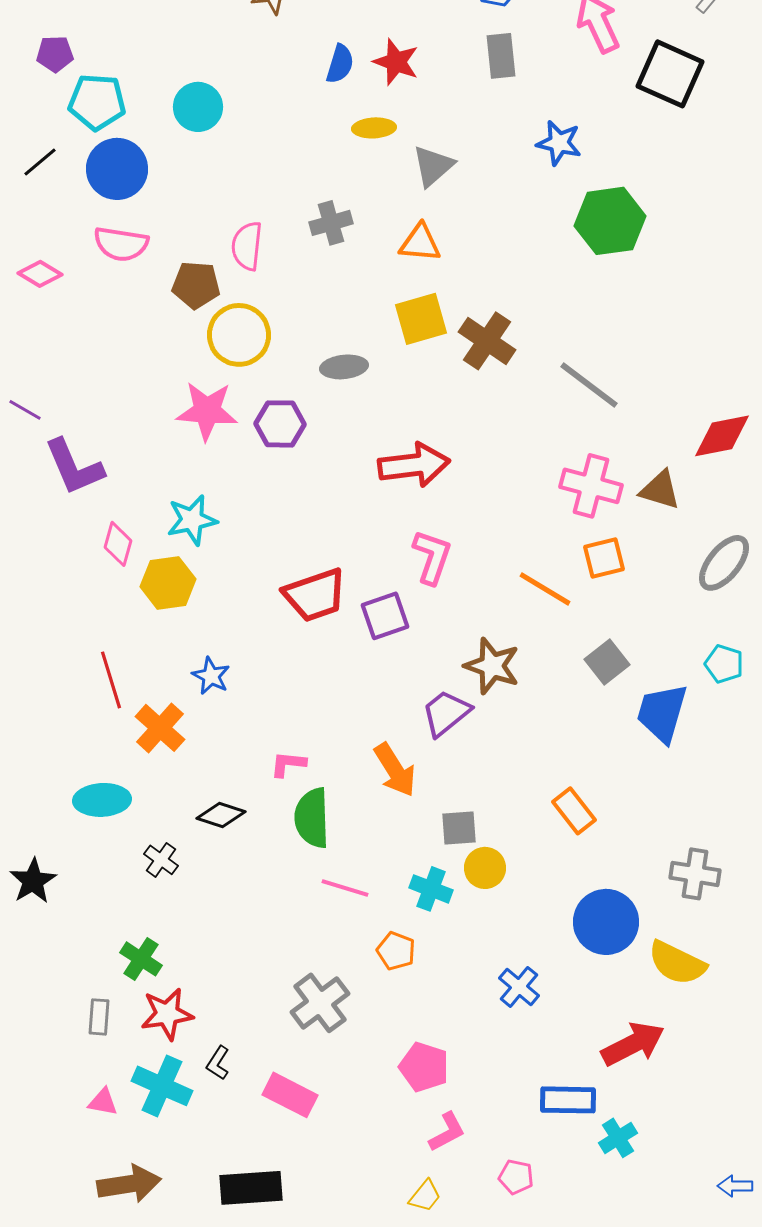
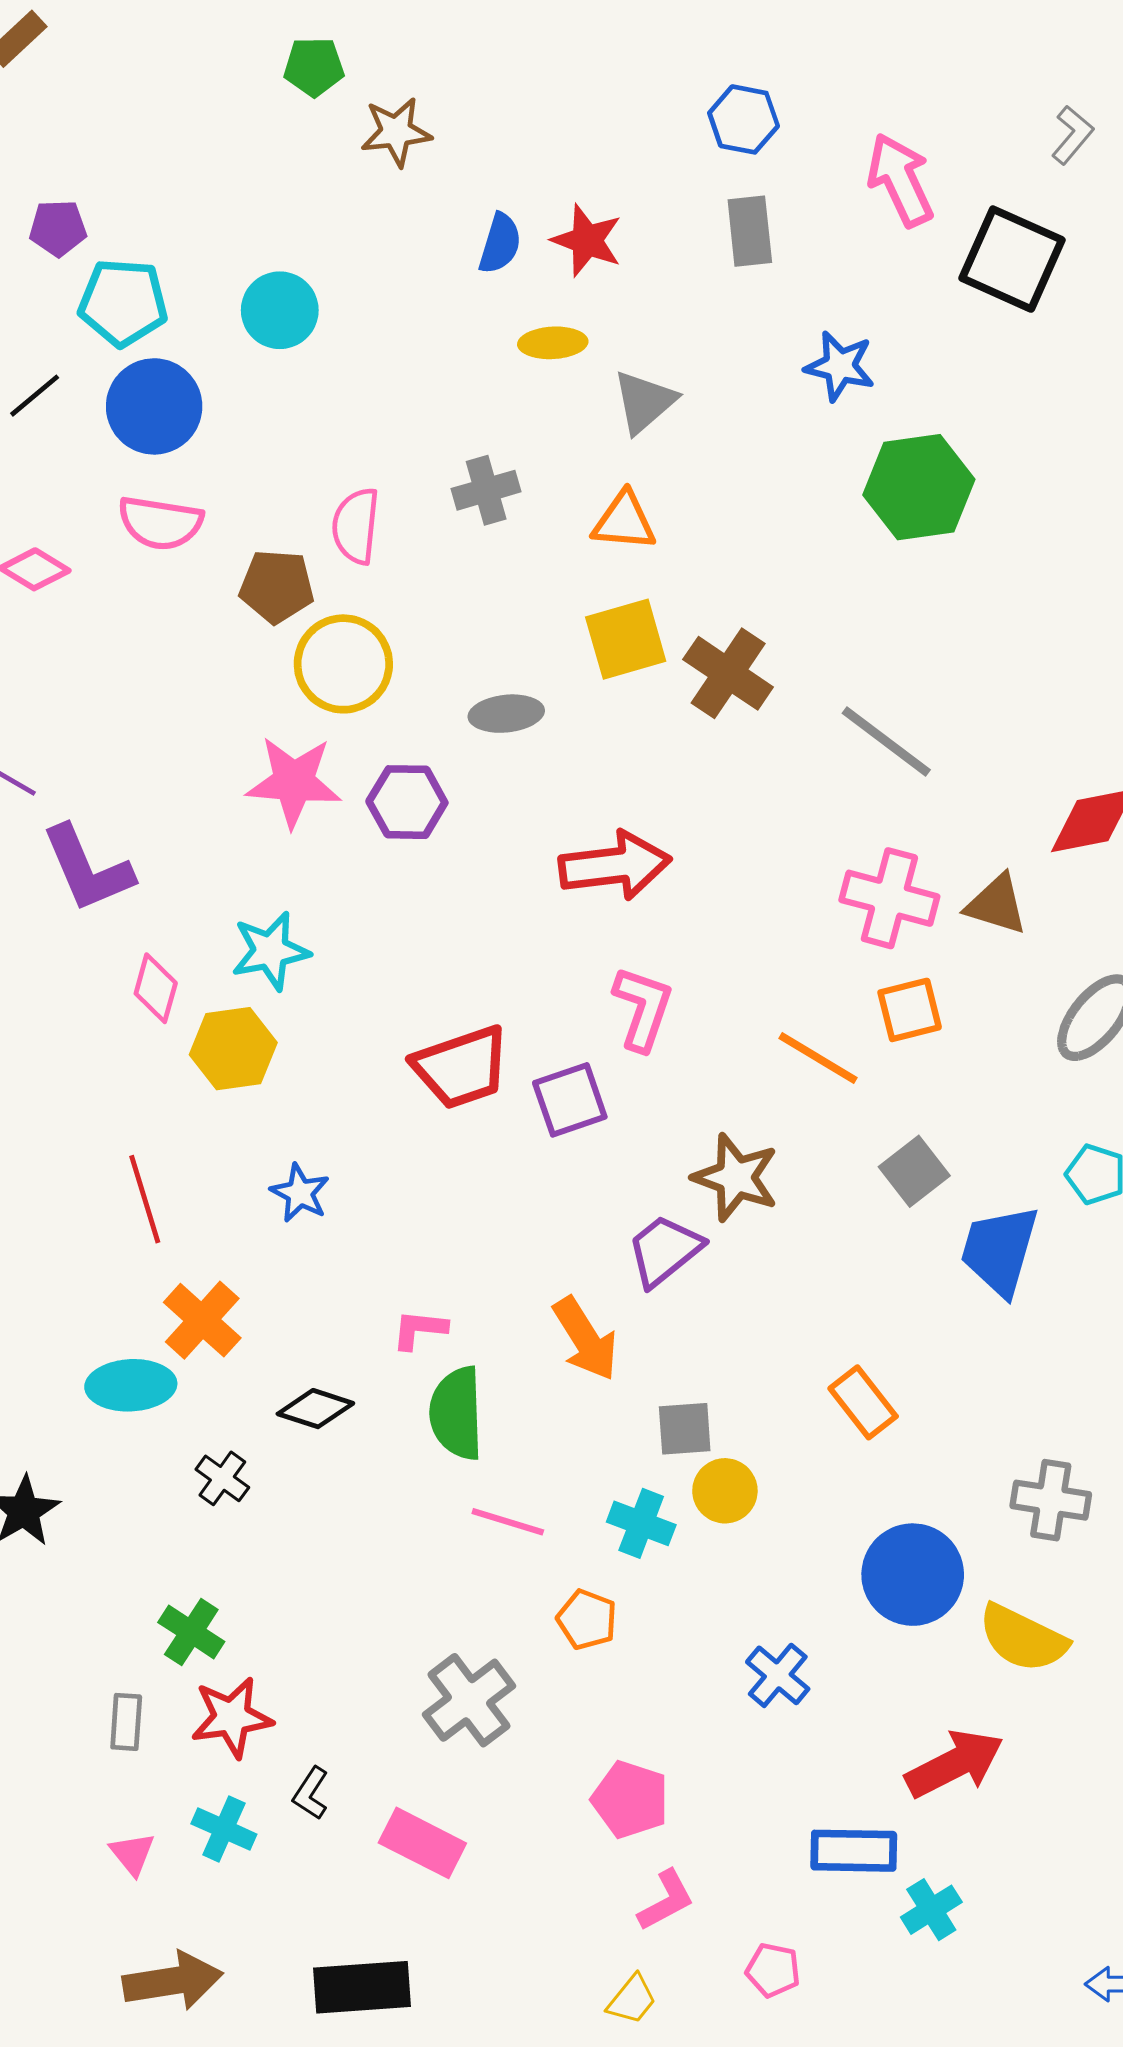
orange cross: (160, 728) -> (202, 1320), moved
cyan cross: (162, 1086) -> (224, 1829), size x0.7
pink triangle: (103, 1102) -> (132, 1854), turned 40

